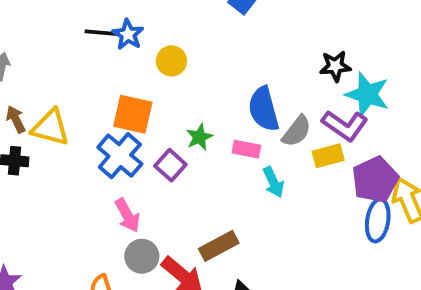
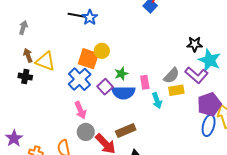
yellow circle: (171, 61) -> (102, 51), moved
blue semicircle: (264, 109) -> (123, 93), moved, turned -80
pink rectangle: (246, 149) -> (145, 82), turned 64
yellow rectangle: (328, 156) -> (176, 90), moved

